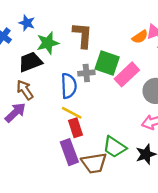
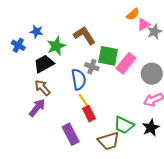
brown L-shape: (83, 35) -> (84, 35), turned -30
orange semicircle: (140, 37) -> (133, 14), moved
gray cross: (86, 73) -> (92, 67), turned 32
yellow line: (72, 113) -> (84, 101), turned 36
purple rectangle: (69, 152) -> (71, 134), moved

